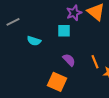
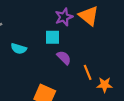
purple semicircle: (69, 60) -> (64, 58), moved

